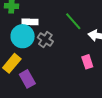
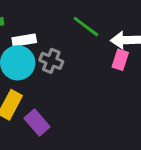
pink rectangle: (87, 62) -> (120, 60), moved, turned 48

